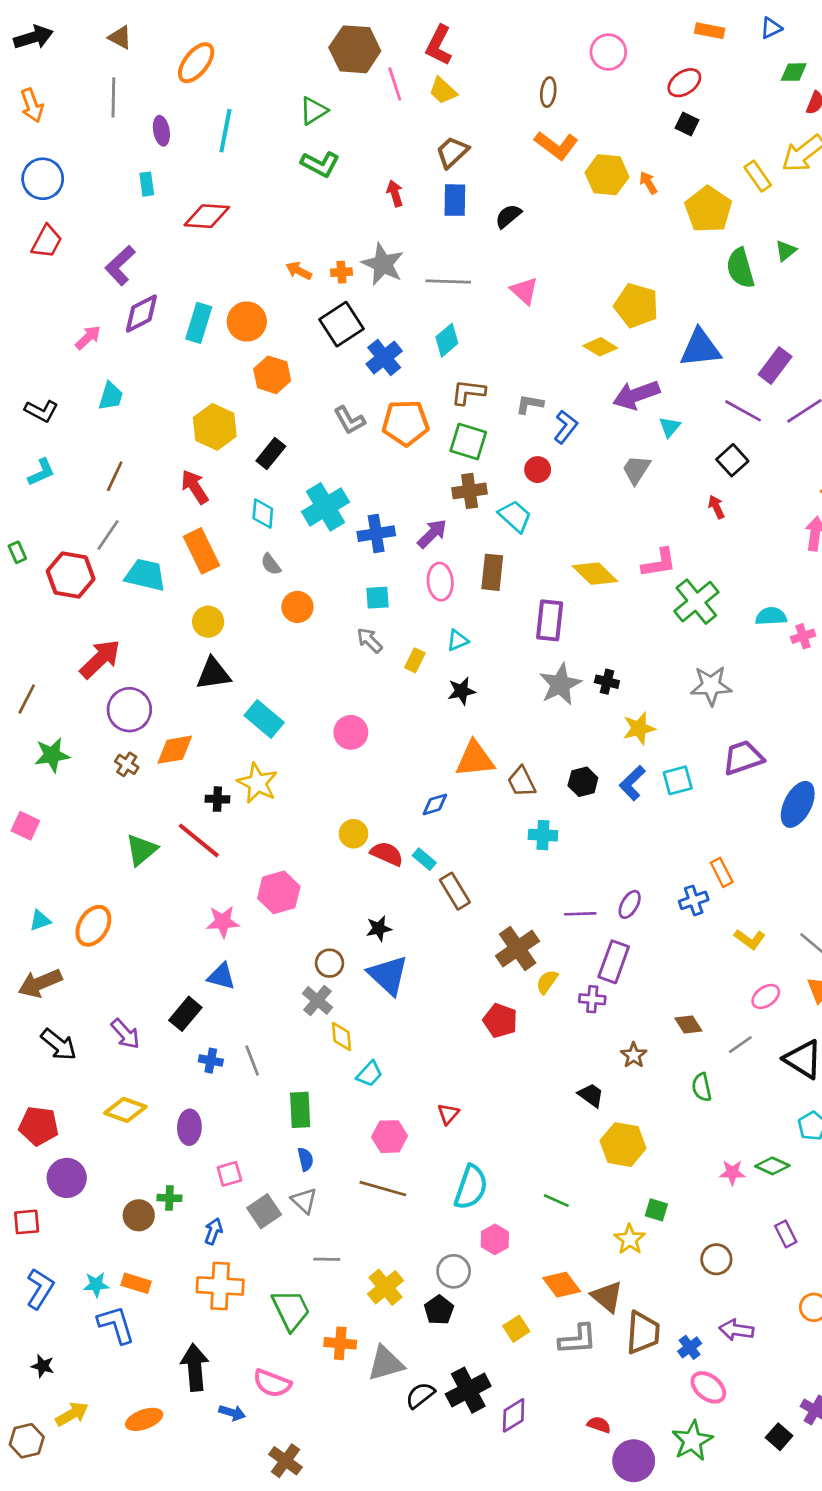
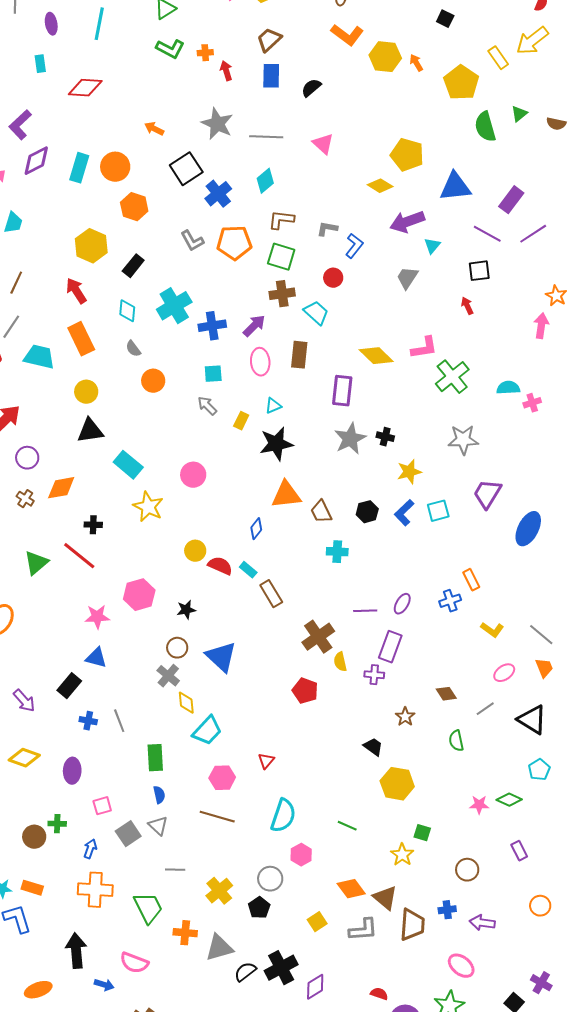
orange cross: (341, 272) -> (205, 53), moved
black square: (732, 460) -> (479, 271), turned 35
black star: (462, 691) -> (276, 444), size x1.6
purple circle: (129, 710) -> (27, 458), size x0.7
purple trapezoid: (743, 758) -> (487, 494), turned -40
yellow star: (257, 783) -> (148, 507), moved
blue diamond: (435, 804) -> (256, 529), turned -35
black star: (379, 928) -> (186, 610), moved
yellow semicircle: (547, 982) -> (340, 662), turned -48
cyan trapezoid: (370, 1074) -> (207, 731), size x1.5
blue cross: (690, 1347) -> (447, 910), moved, turned 30

